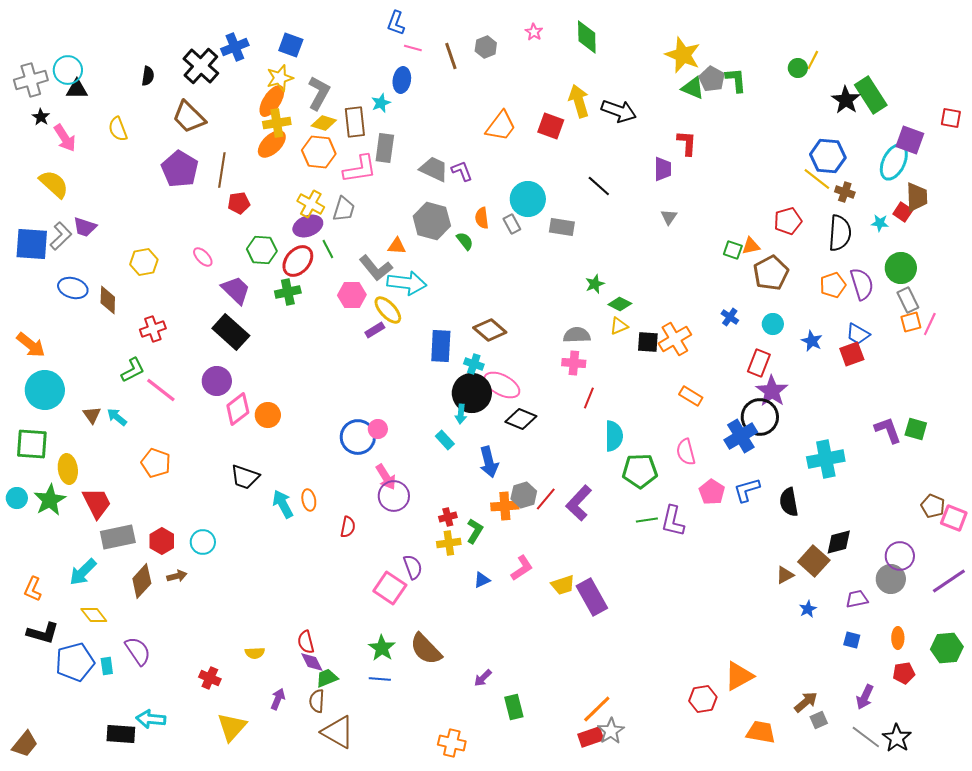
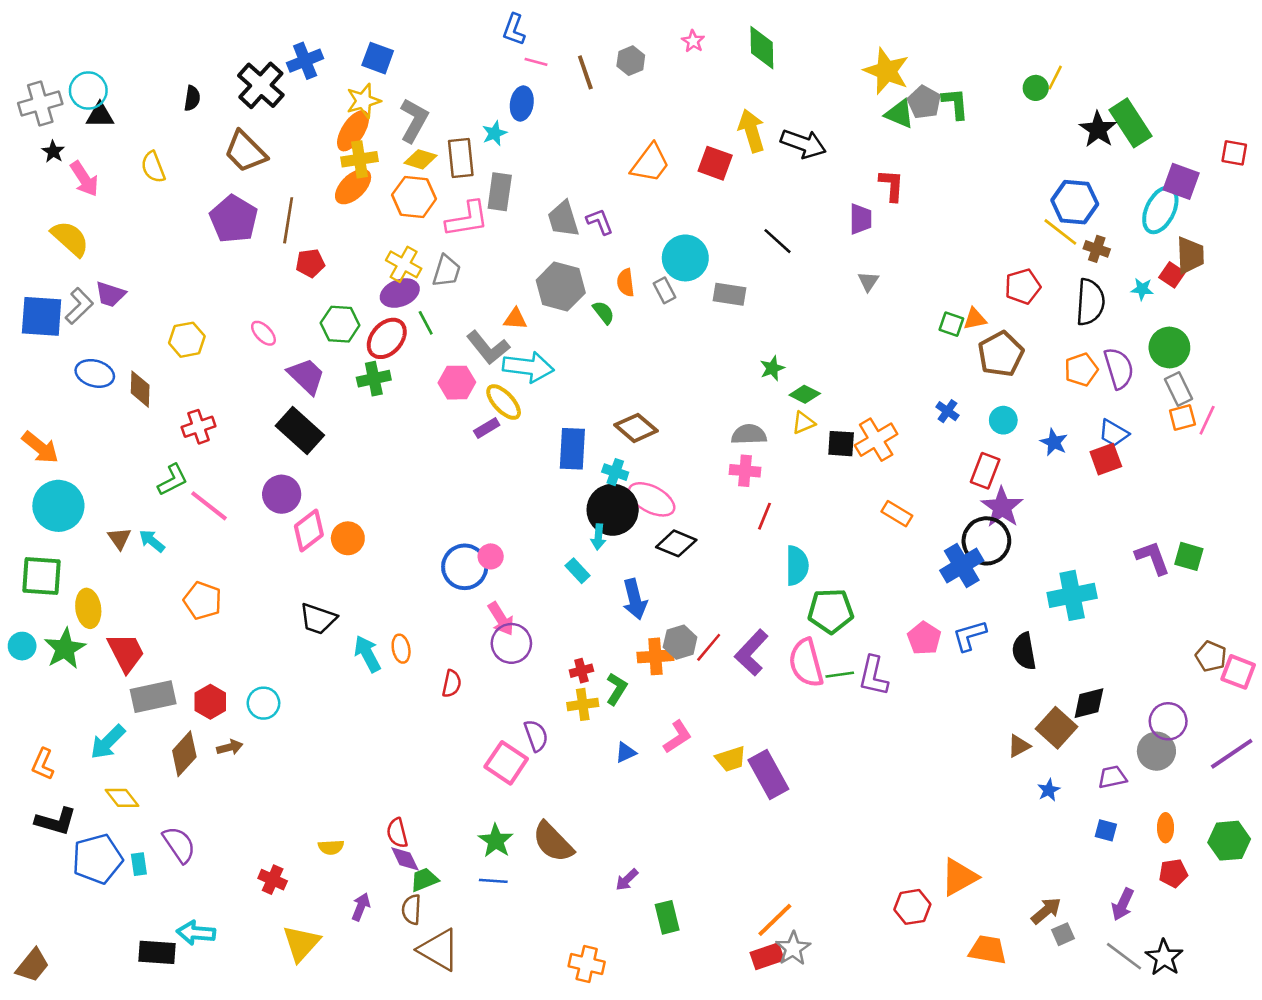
gray trapezoid: (434, 169) -> (563, 219), turned -132
pink semicircle: (686, 452) -> (806, 663), moved, size x1.4

